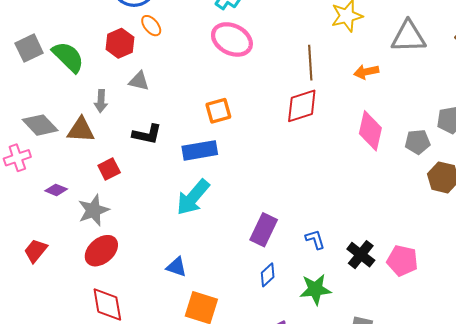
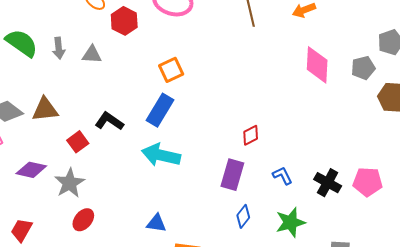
red hexagon: (120, 43) -> (124, 21), moved
gray arrow: (101, 101) -> (59, 48), moved
red diamond: (302, 106) -> (251, 135), moved, size x0.6
black L-shape: (147, 134) -> (109, 121), moved, turned -148
blue rectangle: (200, 150) -> (160, 110), turned -40
purple diamond: (56, 190) -> (31, 170), size x1.4
cyan arrow: (193, 197) -> (161, 155), turned 72
red ellipse: (101, 251) -> (83, 220), size x0.7

